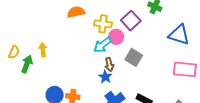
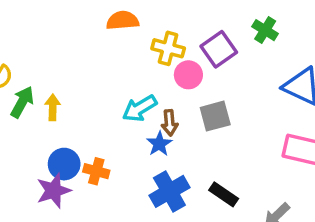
cyan arrow: (103, 45) -> (140, 108), moved
yellow arrow: (43, 50) -> (53, 107), moved
gray square: (134, 57) -> (215, 116), turned 36

